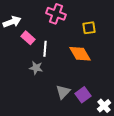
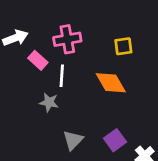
pink cross: (56, 14) -> (67, 39), moved, turned -30
gray triangle: (63, 92) -> (73, 140), moved

